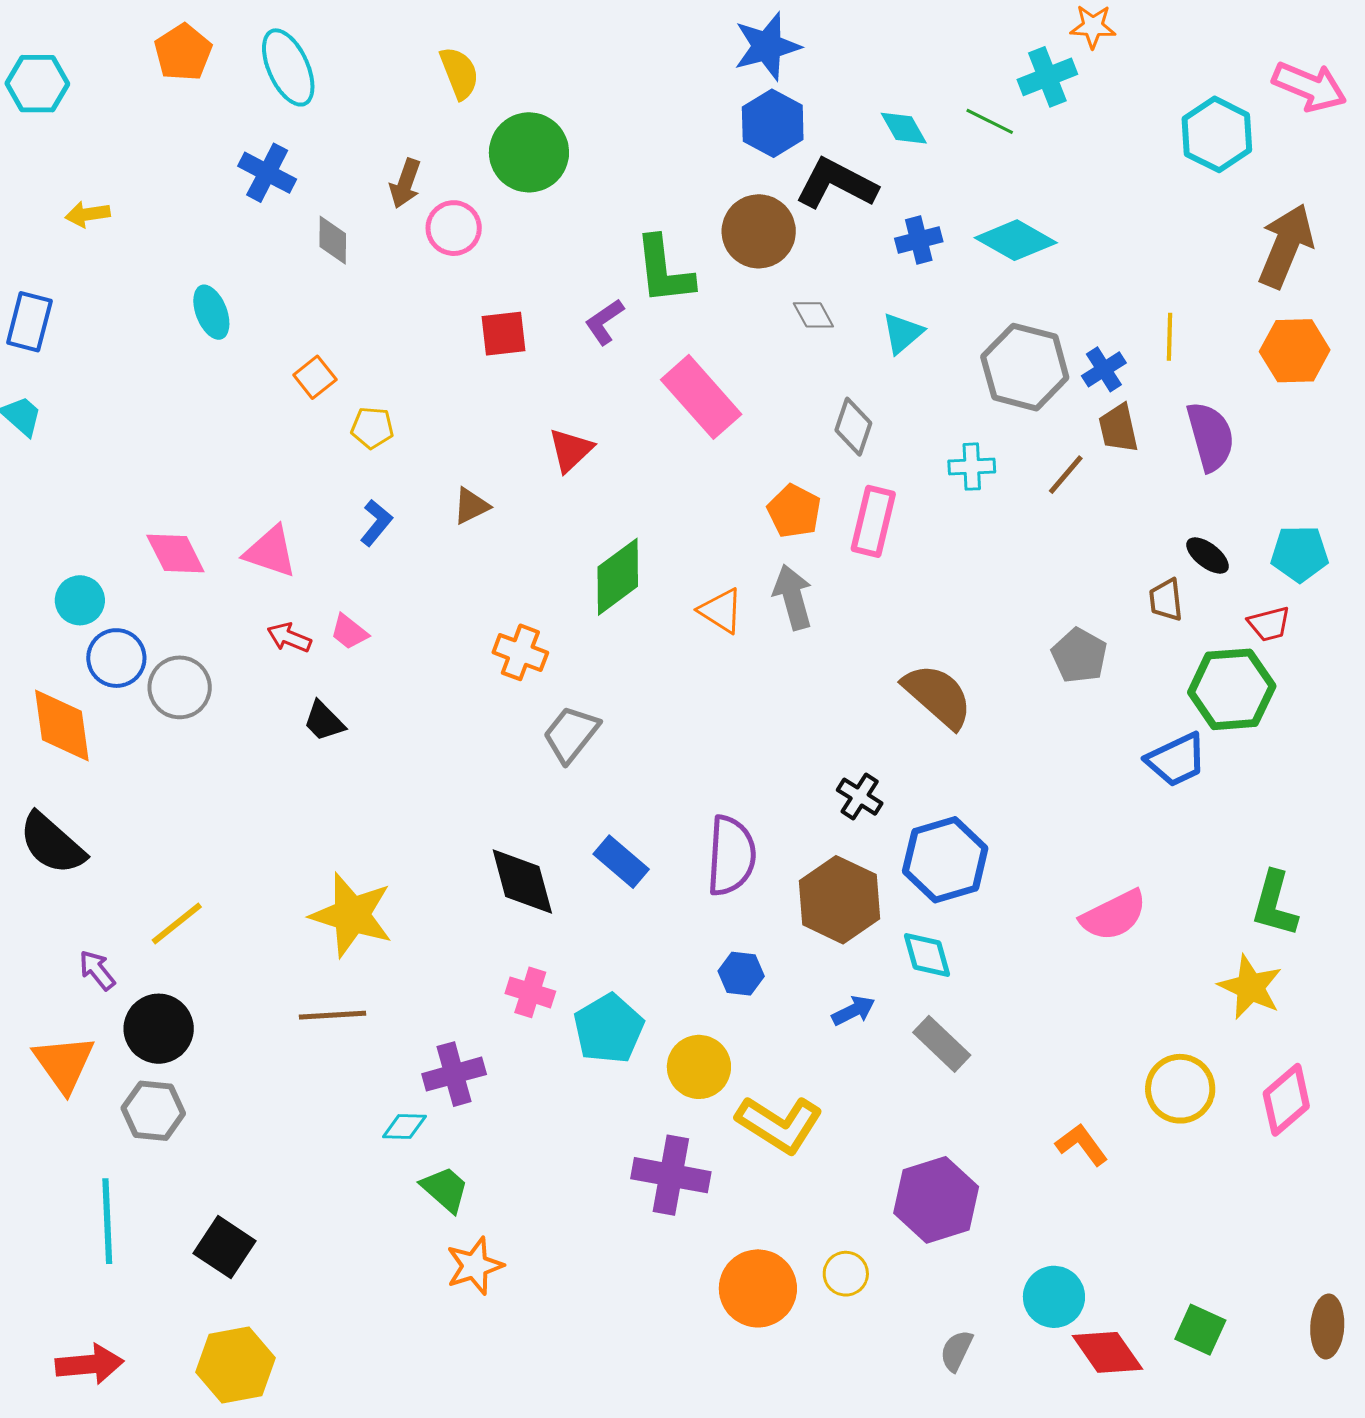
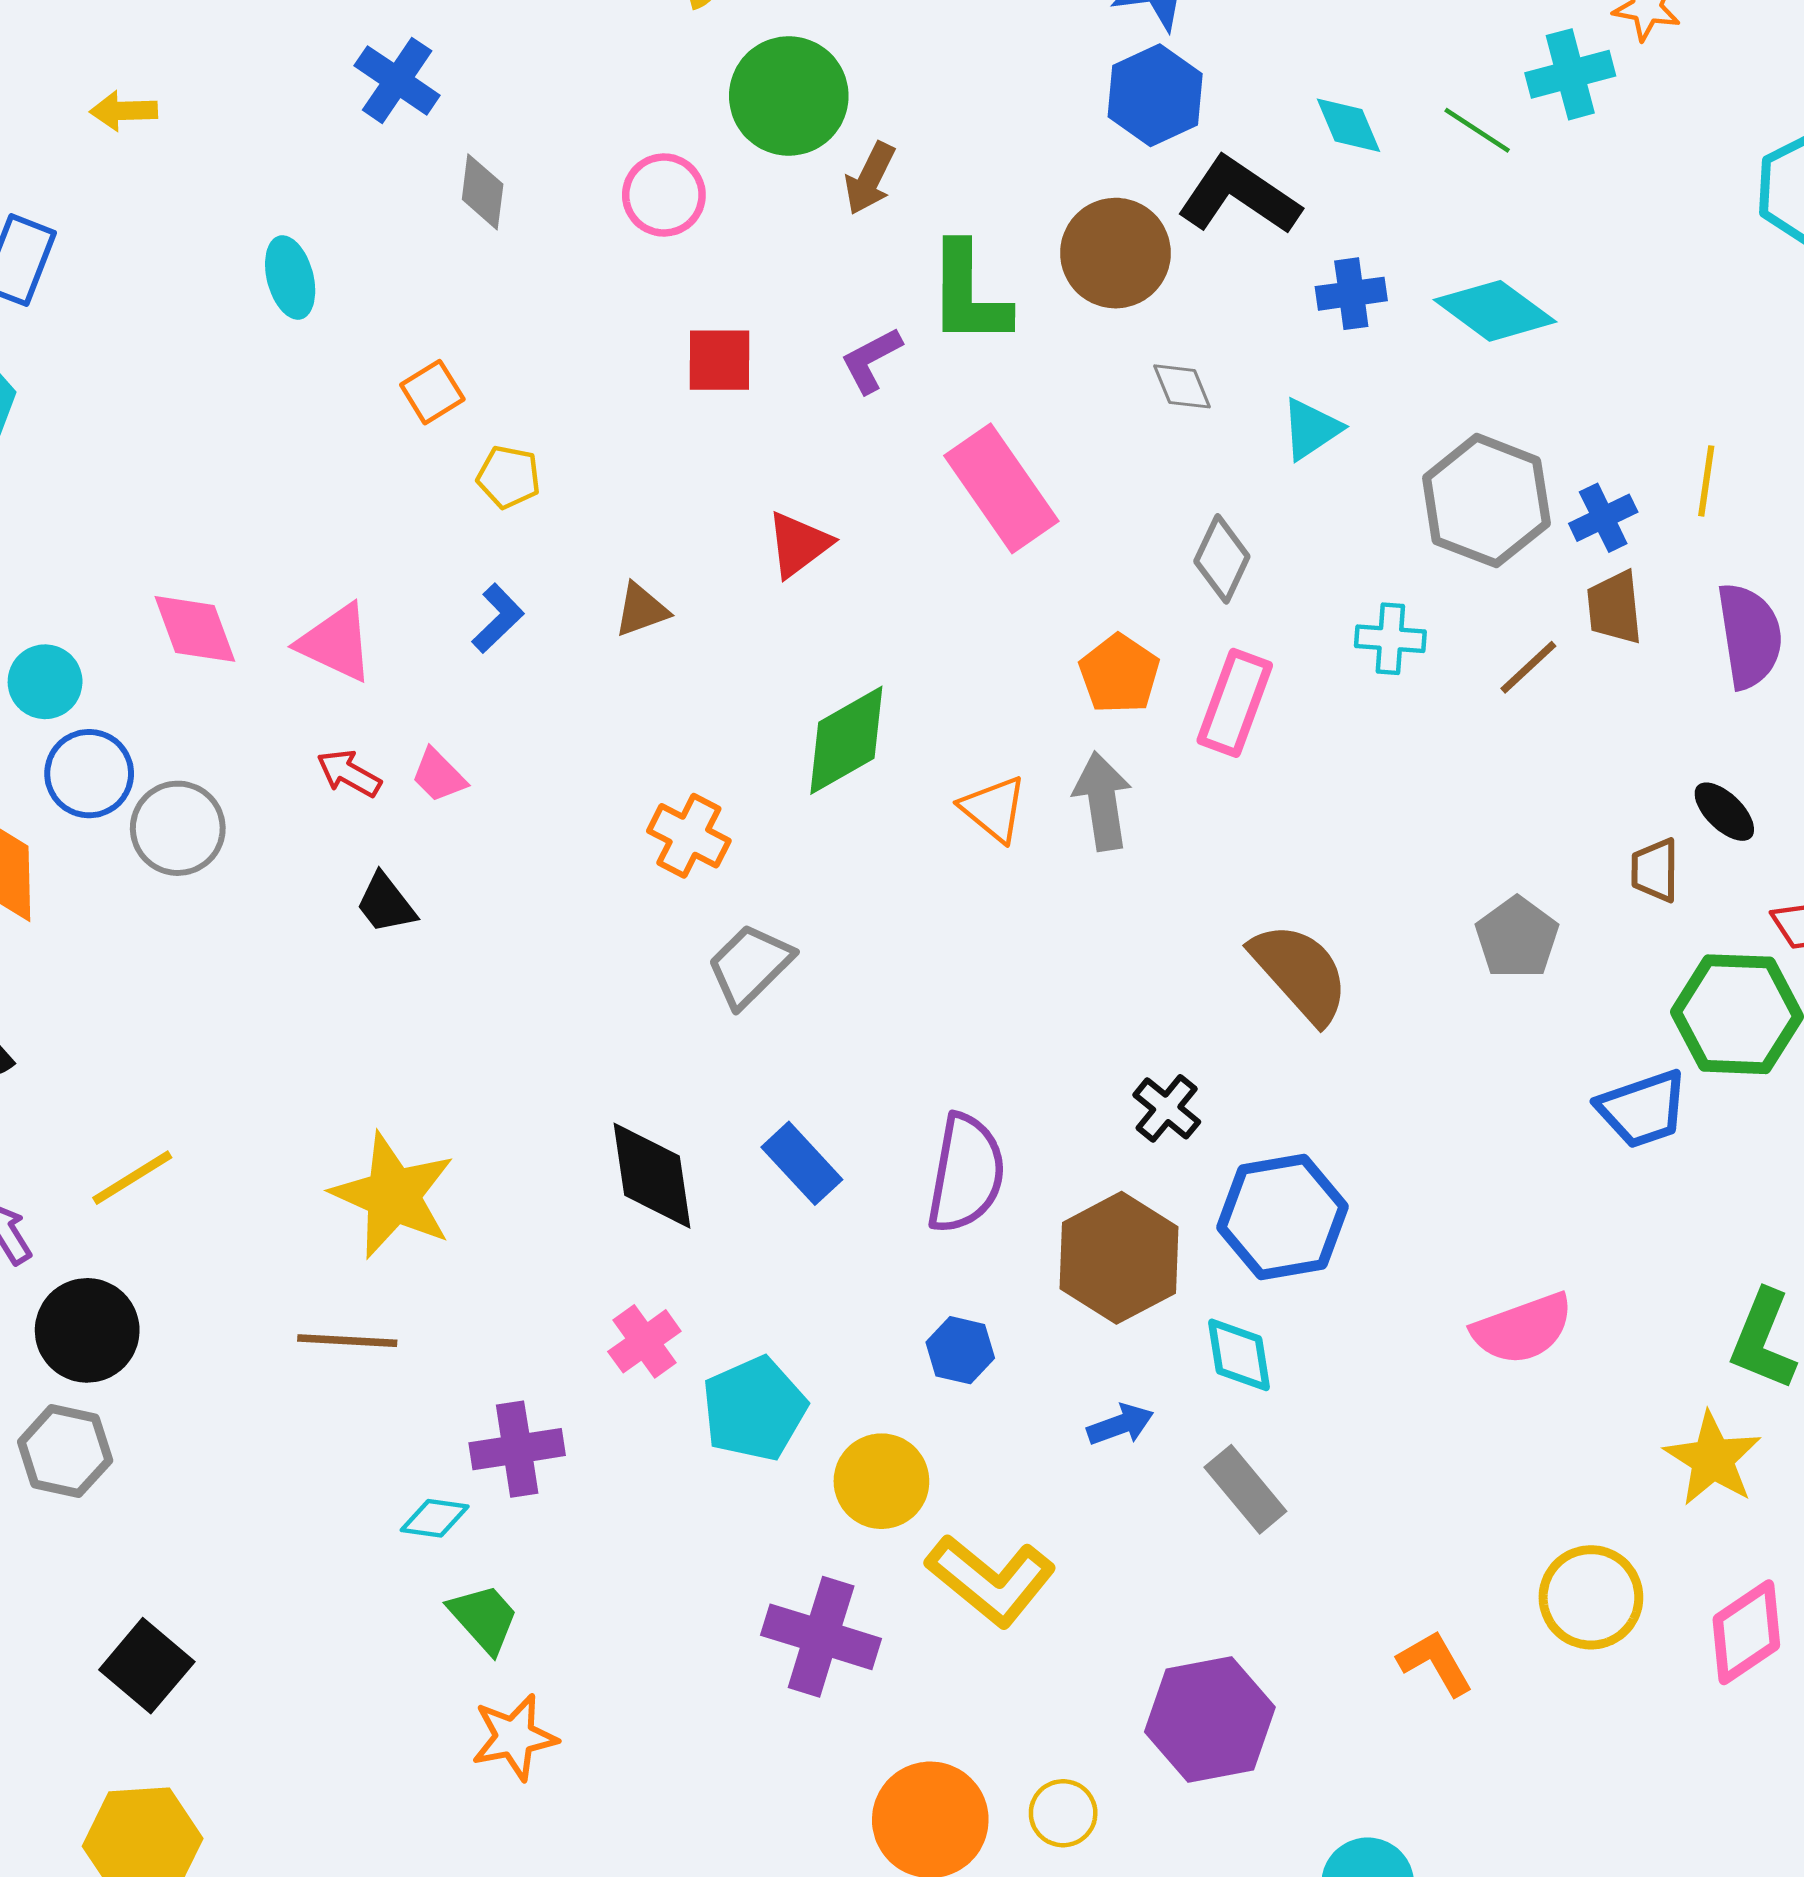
brown arrow: (405, 183) -> (870, 178), moved
pink cross: (530, 992) -> (644, 1341), turned 30

